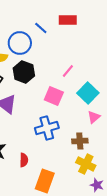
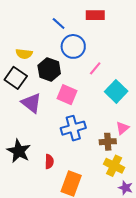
blue line: (41, 28) -> (59, 23), moved
blue circle: (20, 43) -> (73, 46), moved
pink square: (54, 96) -> (67, 95), moved
pink triangle: (94, 117) -> (122, 128), moved

